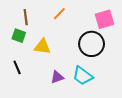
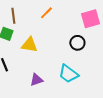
black circle: (92, 44) -> (77, 43), size x0.6
purple triangle: (57, 77) -> (36, 80), moved

